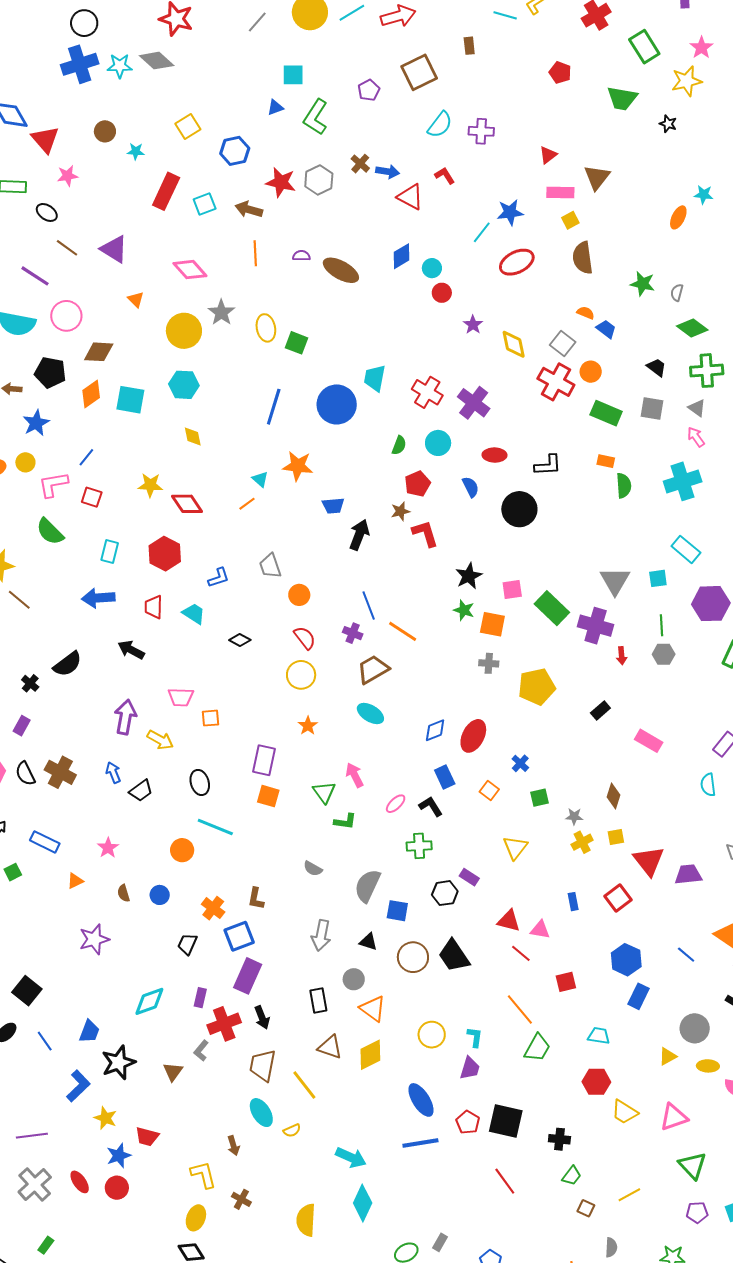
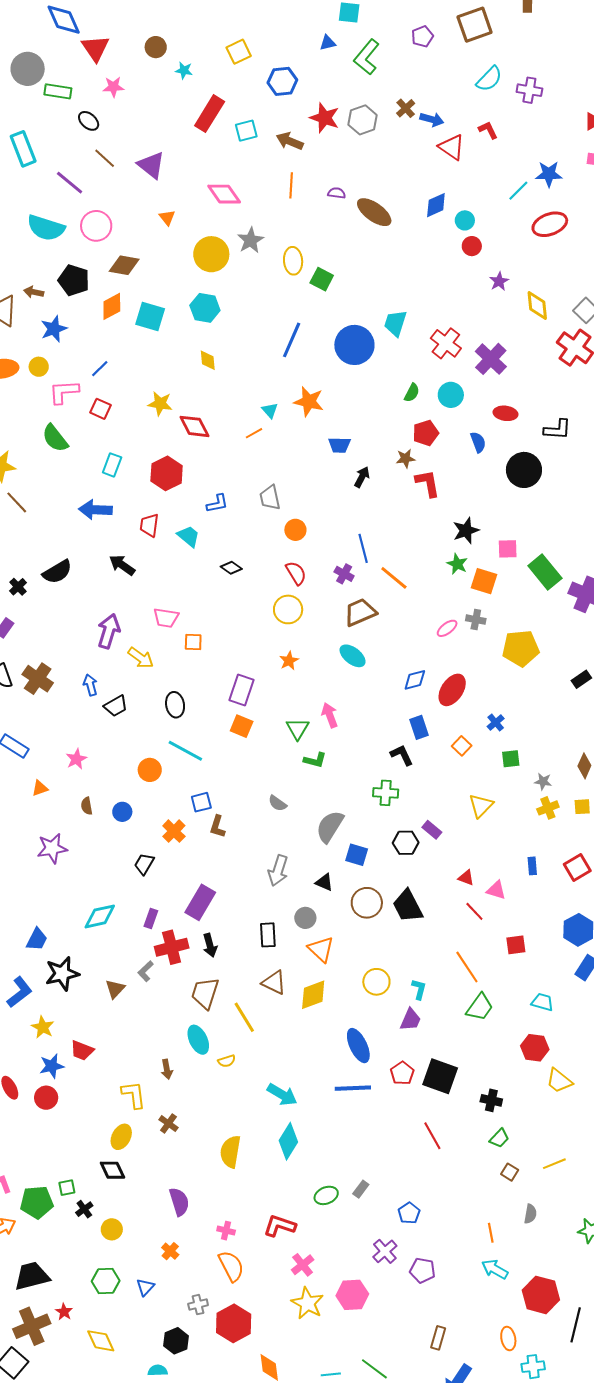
black arrow: (359, 535) -> (362, 477), size x0.7
pink ellipse: (396, 804) -> (447, 628), moved
red triangle: (509, 921) -> (466, 878), size x0.7
blue square: (239, 936) -> (201, 802), moved, size x0.7

